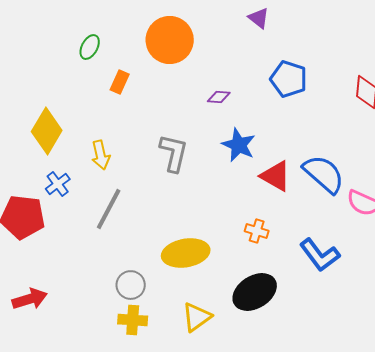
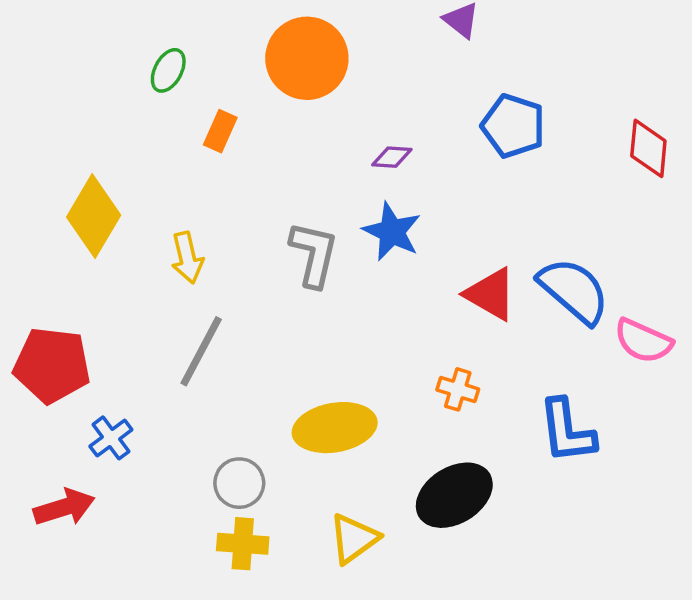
blue star: (239, 145) -> (392, 232), moved
blue cross: (58, 184) -> (111, 438), moved
blue L-shape: (320, 255) -> (567, 431), turned 30

